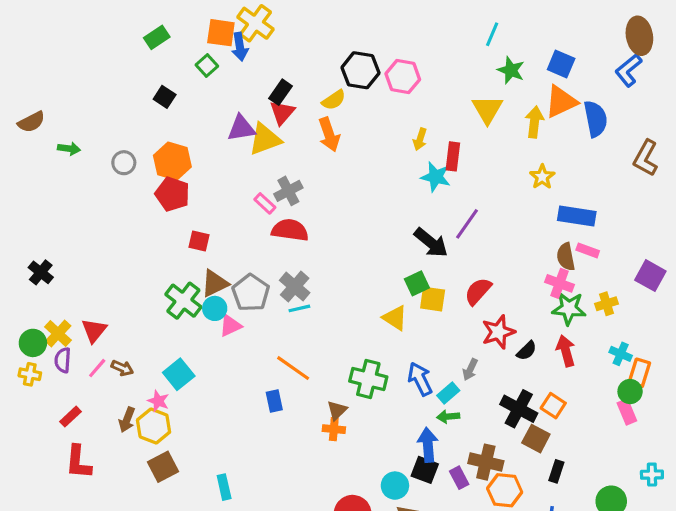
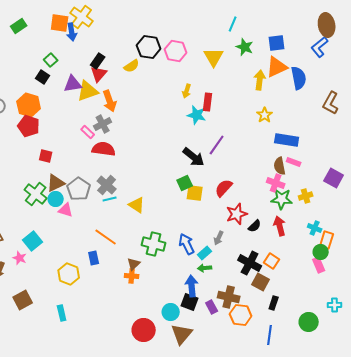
blue square: (561, 64) -> (277, 43), turned -30
green square: (207, 66) -> (51, 60), moved
black square: (165, 97) -> (43, 77), moved
yellow triangle: (487, 109) -> (214, 57), moved
orange arrow: (329, 134) -> (110, 101), moved
yellow triangle: (395, 318) -> (137, 205), moved
pink triangle: (230, 326) -> (66, 210), turned 42
yellow hexagon: (154, 426) -> (69, 274), moved

